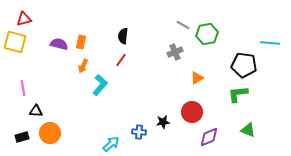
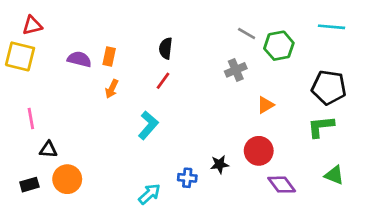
cyan line: (270, 43) -> (332, 27), moved
cyan L-shape: (100, 85) -> (148, 125), moved
purple diamond: (209, 137) -> (282, 185), turned 75

